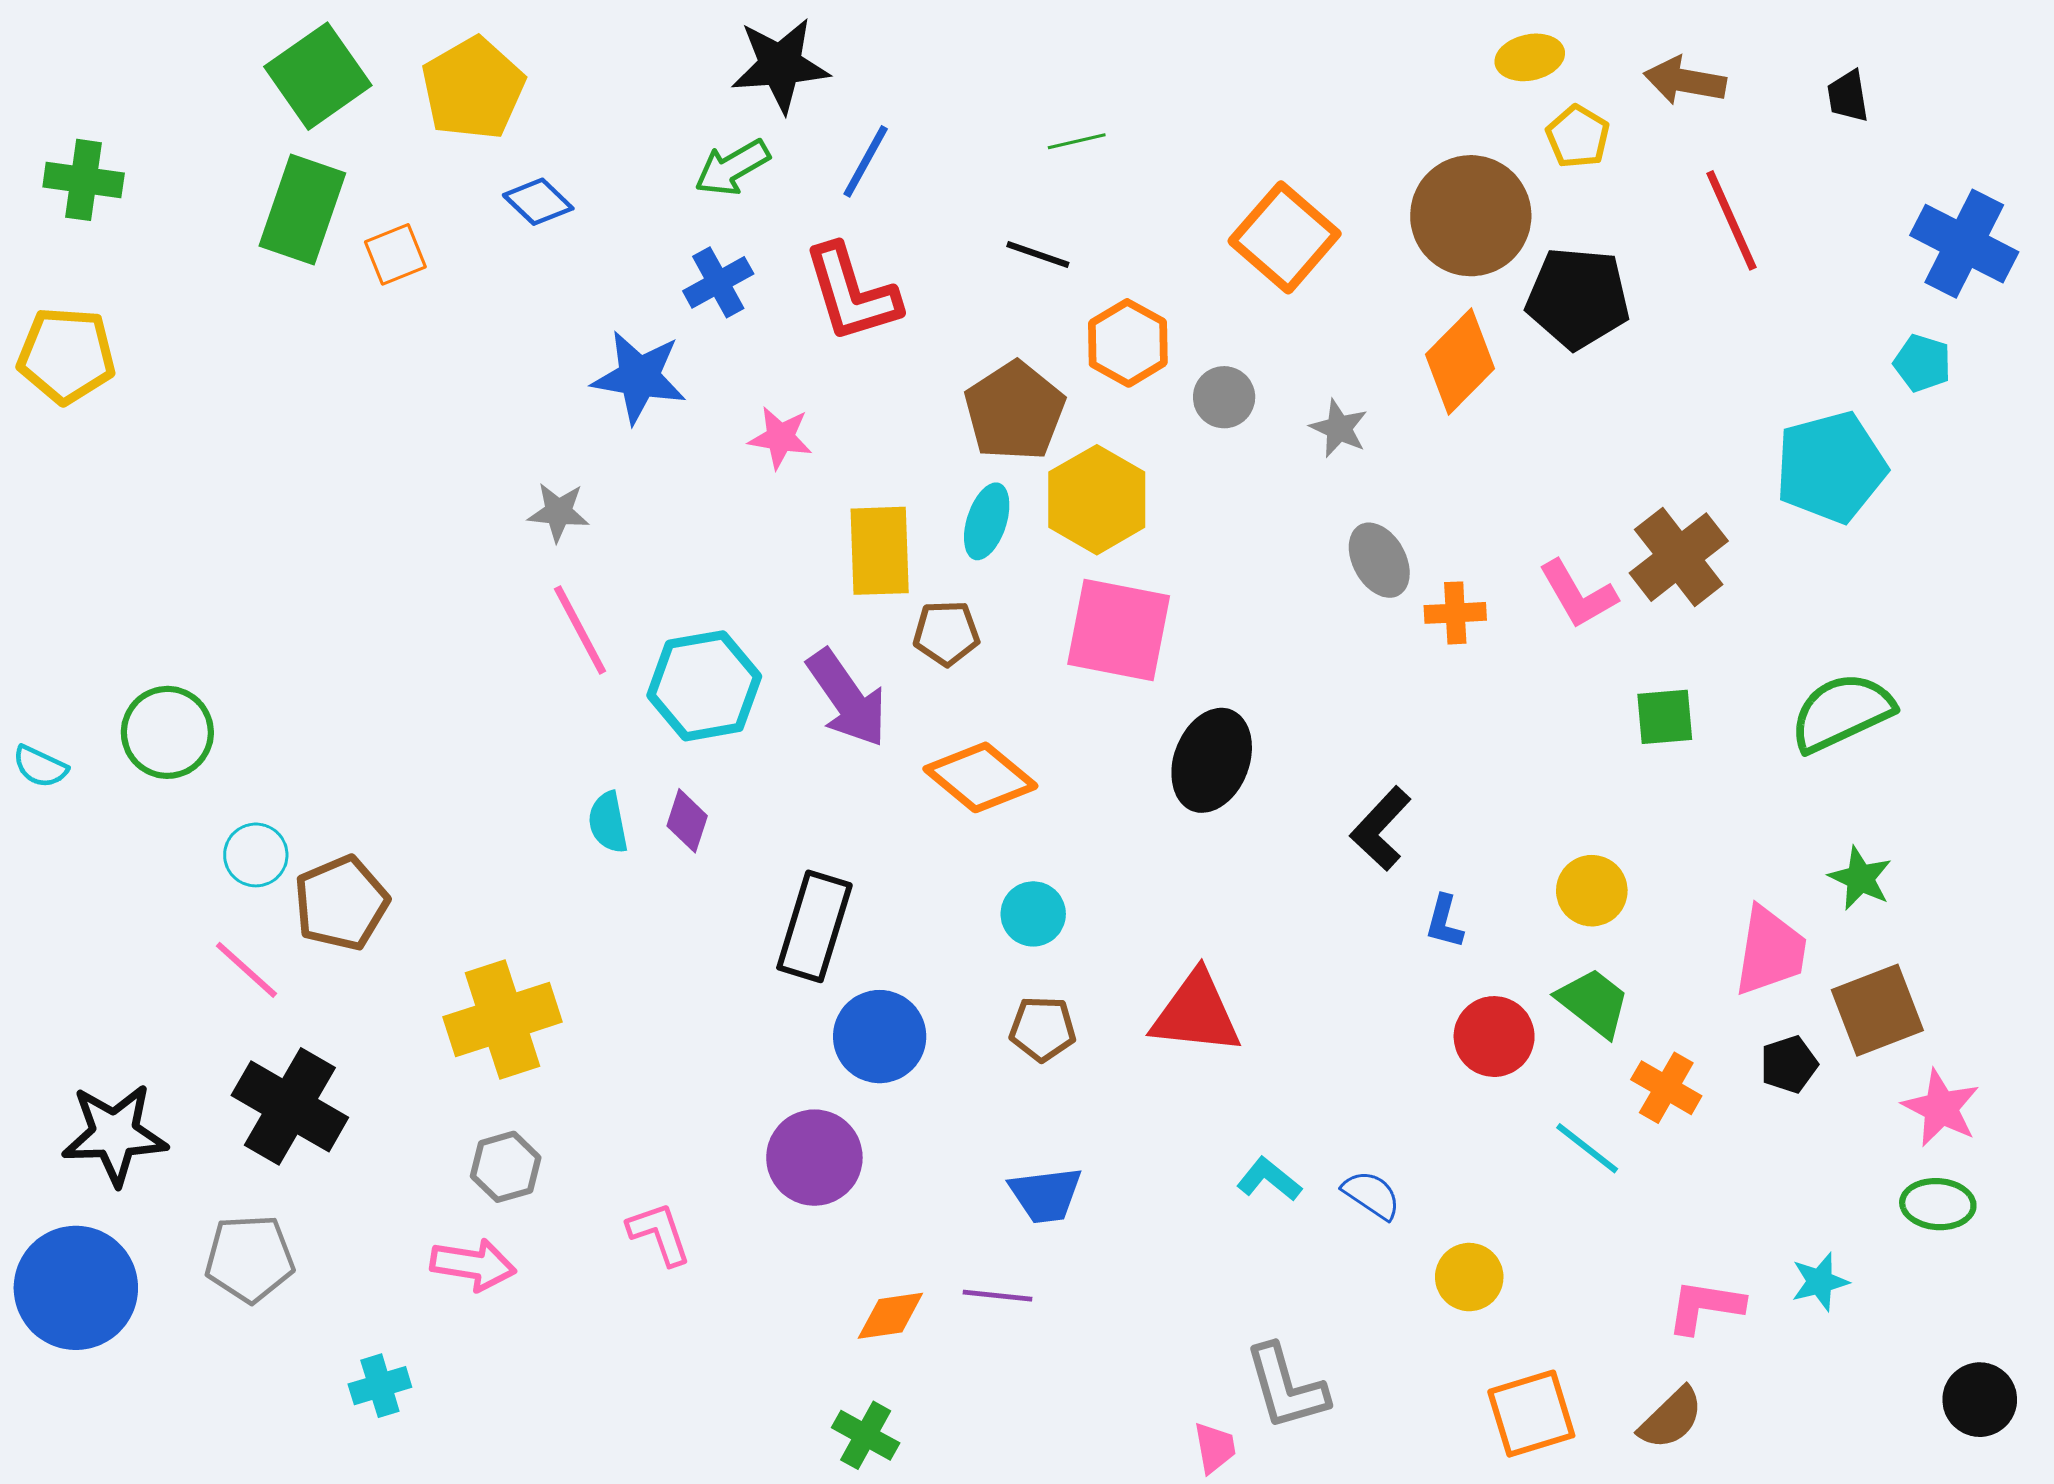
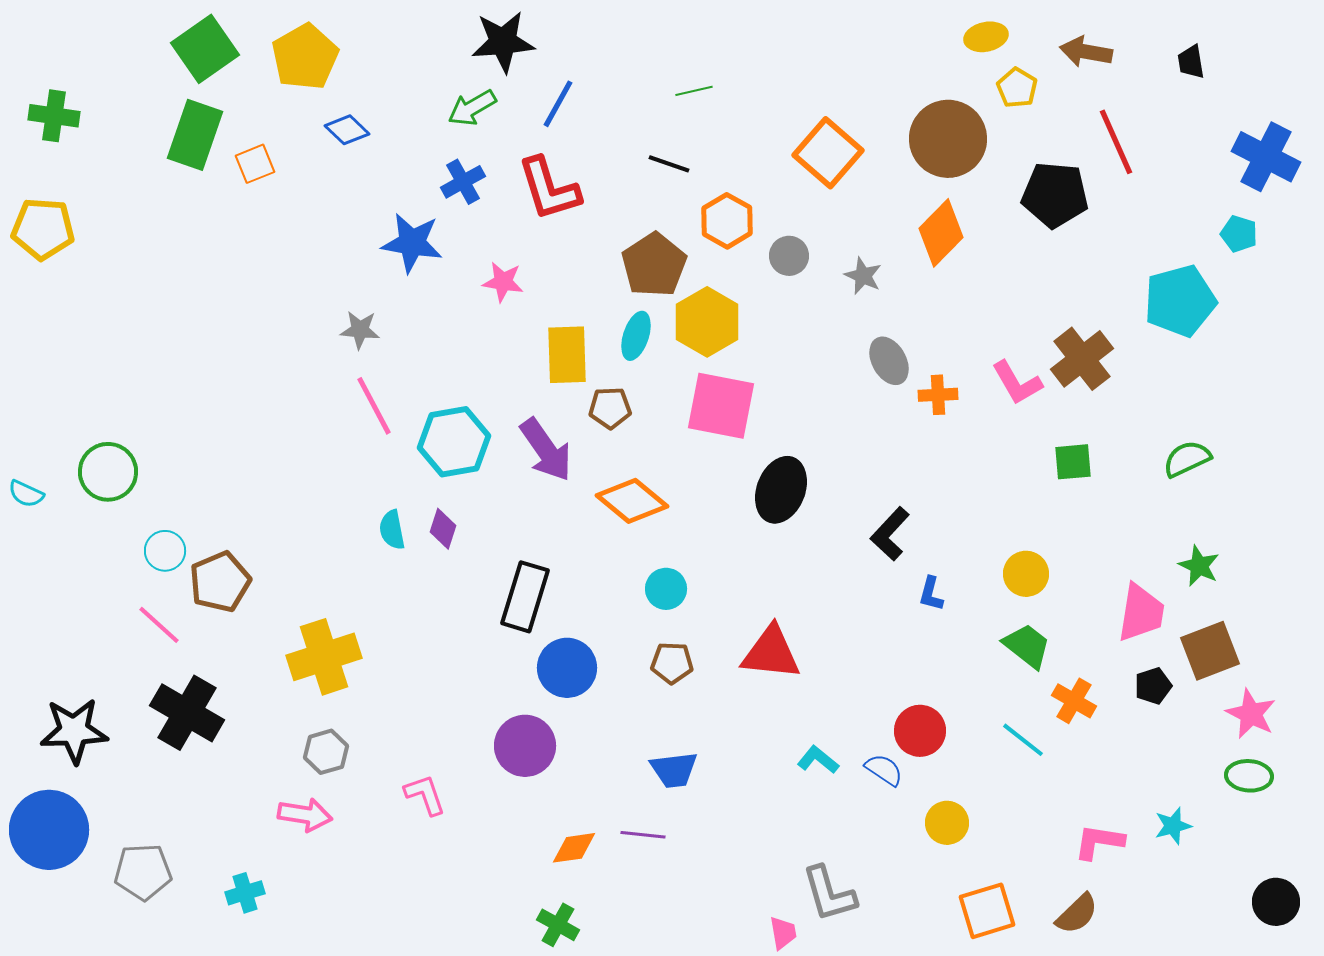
black pentagon: (1578, 298) -> (1055, 195), moved
green semicircle: (1842, 712) -> (1187, 459), size x0.7
red circle: (1494, 1037) -> (920, 731), moved
gray pentagon: (250, 1258) -> (143, 872), moved

